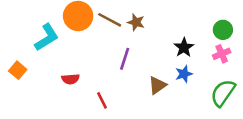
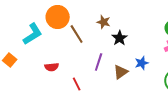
brown line: (110, 20) -> (77, 34), moved, turned 30
black star: (184, 47) -> (120, 38), moved
purple line: (125, 59) -> (99, 62), moved

